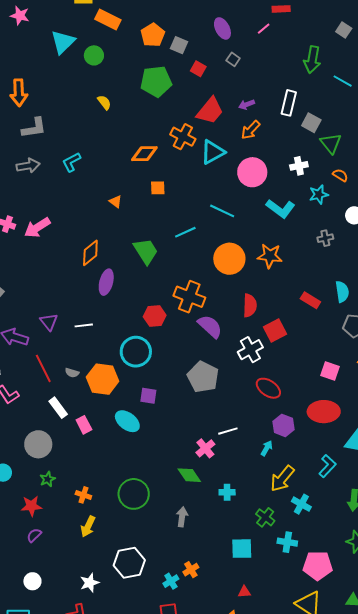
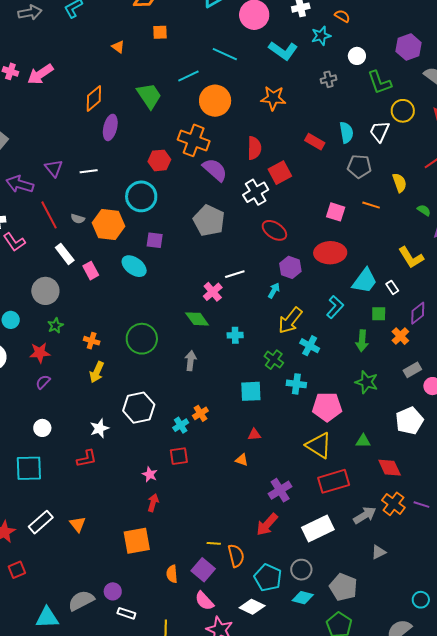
orange circle: (229, 259) -> (215, 101), moved

